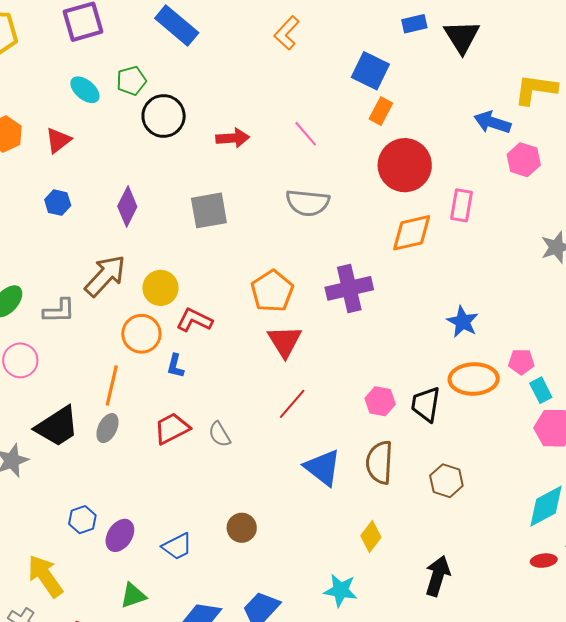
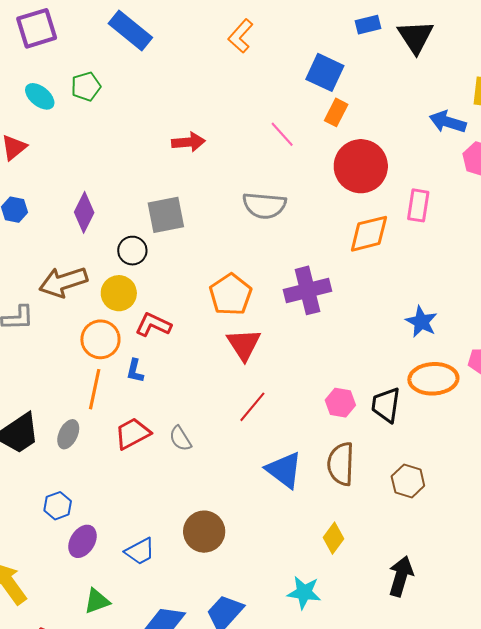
black circle: (164, 116) -> (132, 251), moved, size x0.7
pink line: (306, 134) -> (282, 134), moved
brown arrow: (105, 276) -> (63, 282), turned -150
orange line: (112, 386) -> (95, 389), moved
blue hexagon: (82, 520) -> (58, 506), moved
brown circle: (242, 528) -> (204, 532), size x1.4

